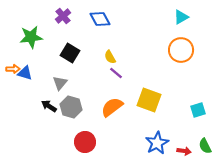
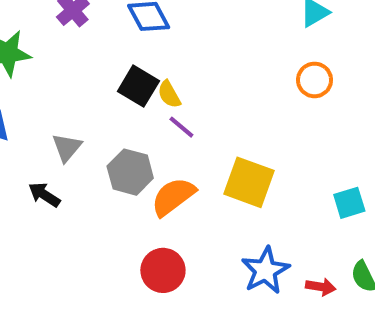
orange circle: (181, 50) -> (315, 80), size x0.7
black square: (70, 53) -> (138, 86), moved
gray hexagon: (71, 107) -> (130, 172), moved
red circle: (85, 142) -> (163, 270), moved

